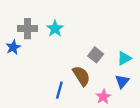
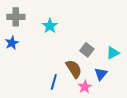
gray cross: (27, 29) -> (16, 17), moved
blue triangle: (122, 81) -> (101, 74), moved
pink star: (103, 97) -> (85, 87), moved

